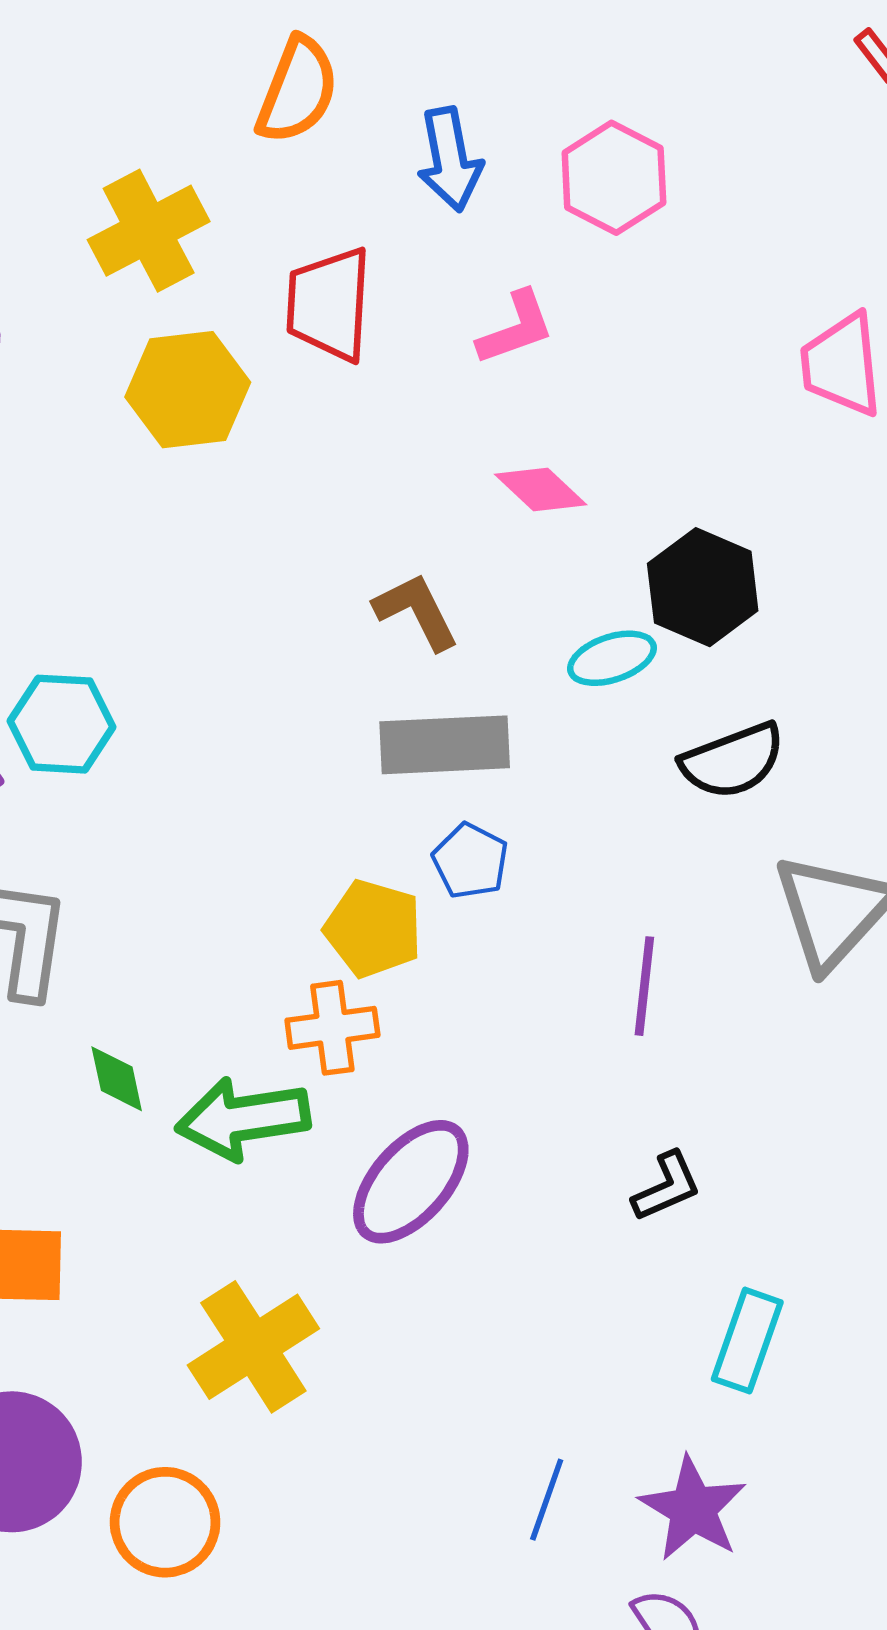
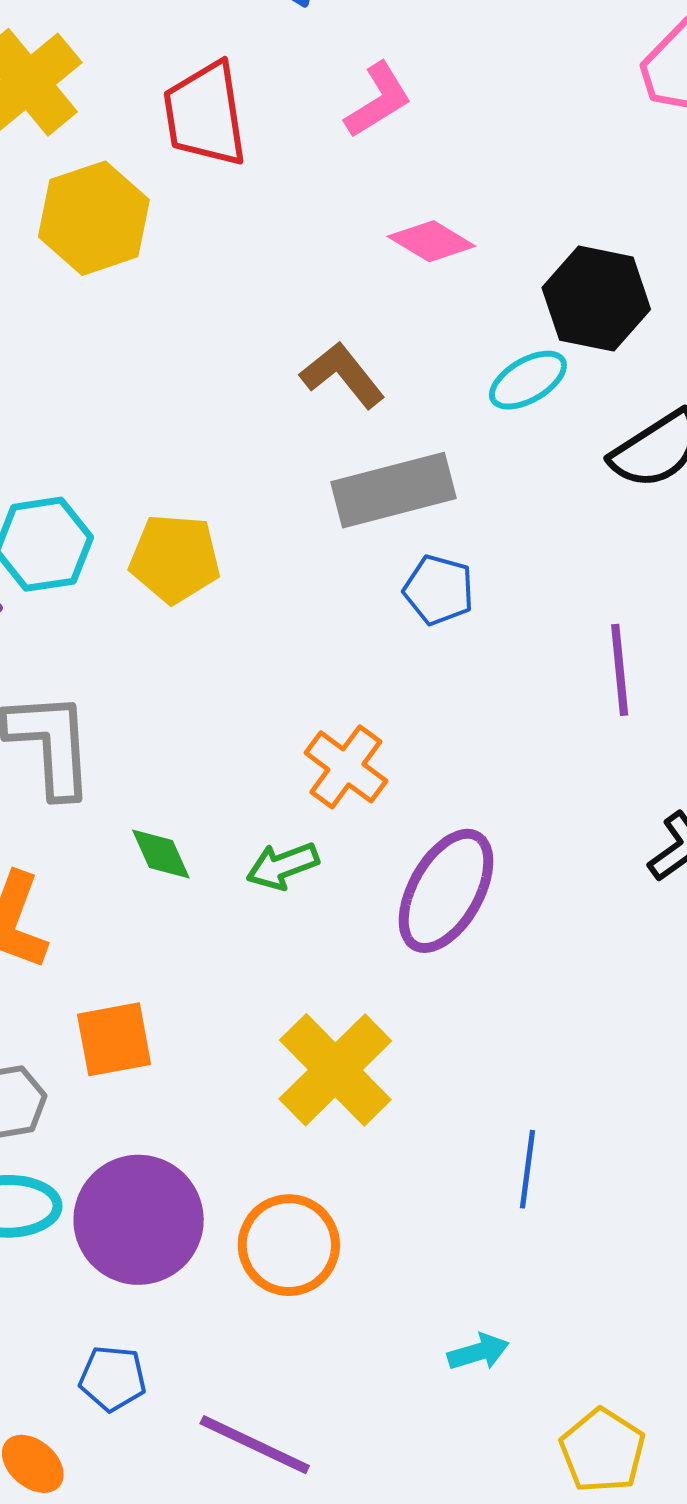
yellow pentagon: (373, 929) -> (175, 558), moved
orange cross: (332, 1028) -> (346, 767), turned -34
green arrow: (243, 1119) -> (283, 866), size x0.6
blue line: (547, 1500) -> (528, 1169), moved

